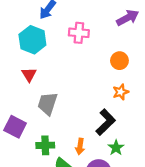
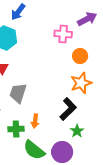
pink cross: (79, 33) -> (63, 34), moved
orange star: (121, 92) -> (81, 83), size x1.5
orange arrow: (80, 146) -> (35, 121), moved

